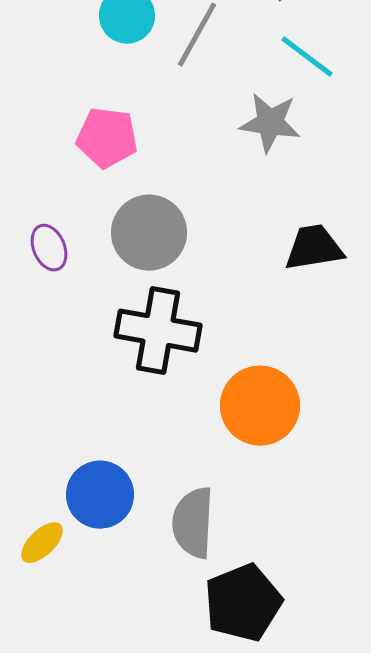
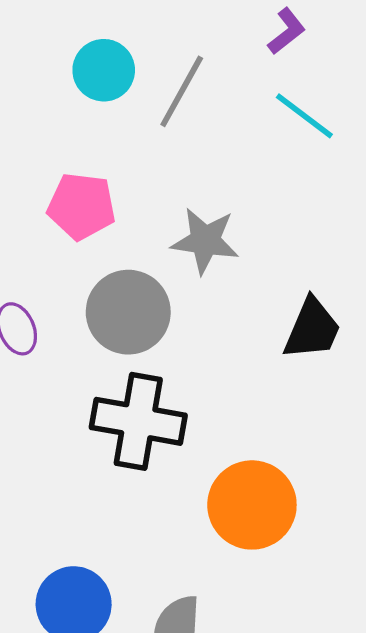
gray star: (270, 123) -> (205, 241), moved
black trapezoid: (314, 248) -> (312, 329), turned 122

